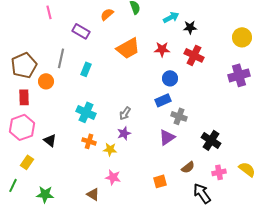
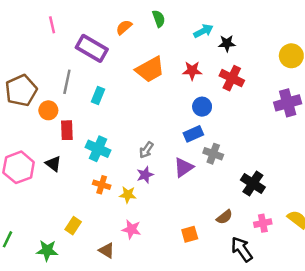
purple rectangle: (81, 31) -> (92, 48), size x1.4
red rectangle: (24, 97) -> (67, 130), moved
purple triangle: (167, 137) -> (183, 167), moved
black triangle: (50, 140) -> (53, 164), moved
yellow rectangle: (27, 162) -> (73, 226), moved

